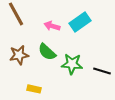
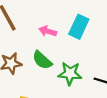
cyan rectangle: (80, 22) -> (79, 27), turned -30

